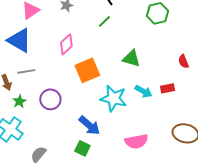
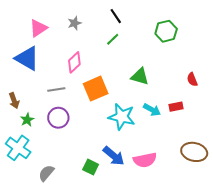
gray line: (26, 71) -> (56, 90), moved
blue arrow: (89, 125) -> (114, 156), moved

